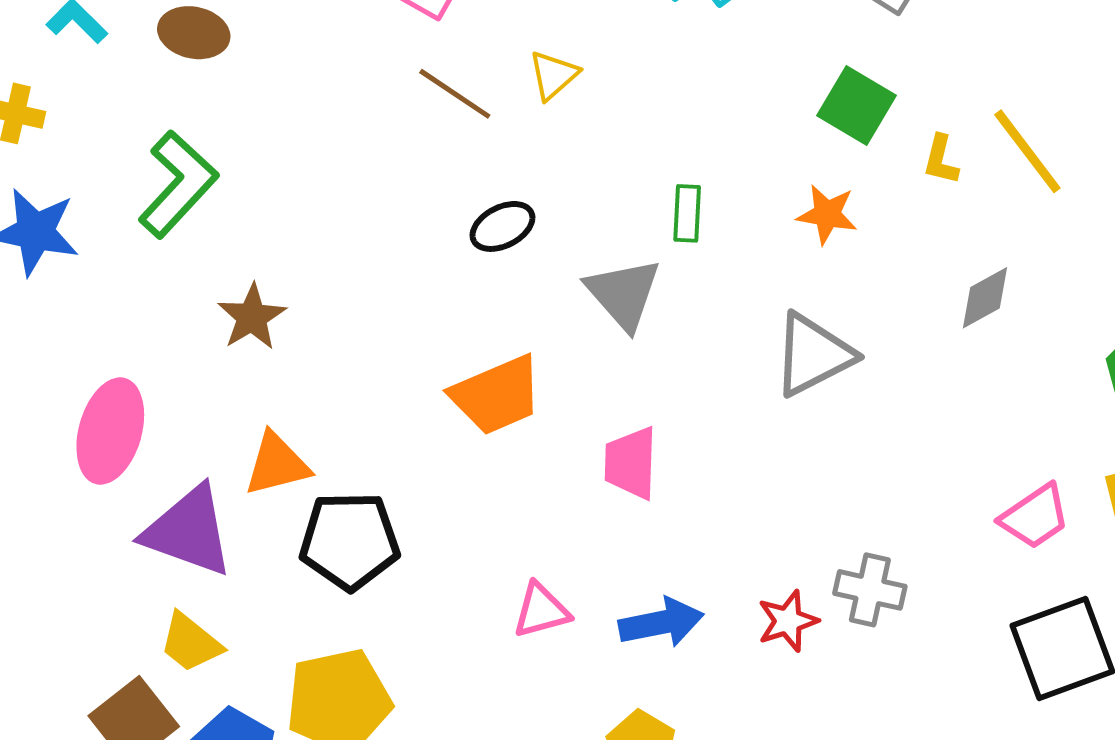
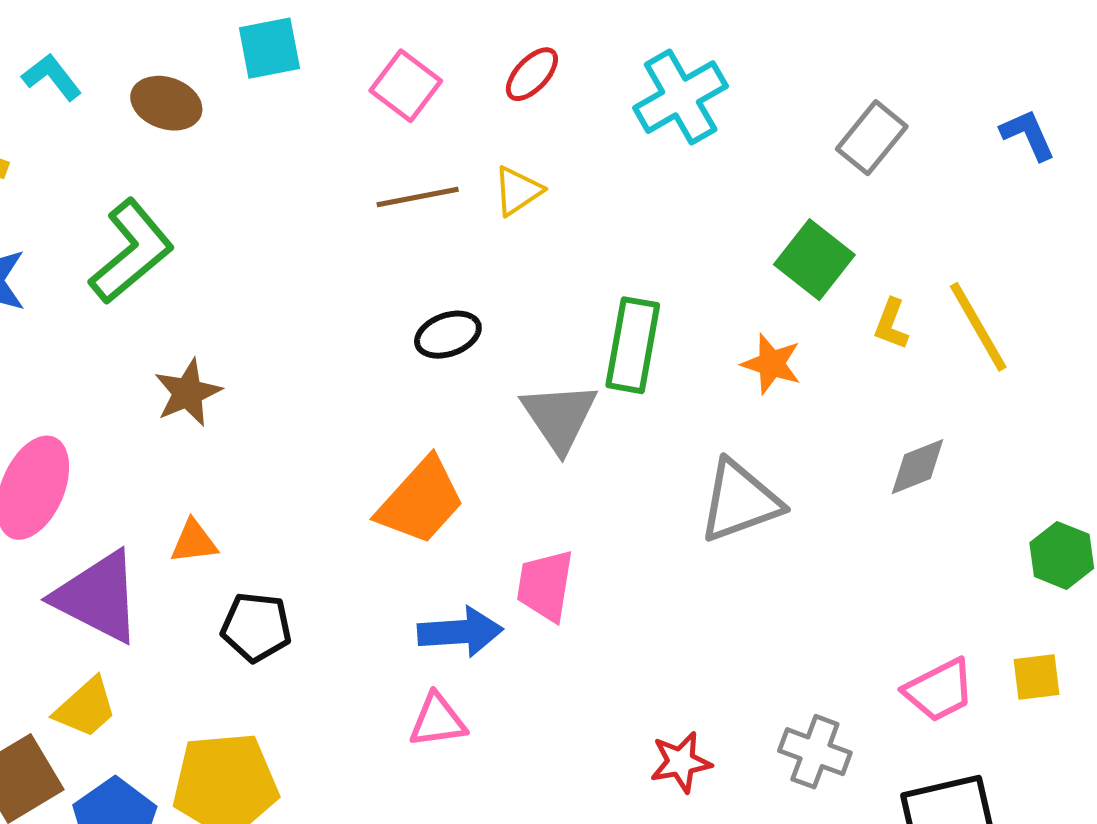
brown line: (455, 94) -> (418, 197), turned -52
green rectangle: (687, 213) -> (633, 345), size x1.6
orange trapezoid: (497, 395) -> (421, 501), turned -32
orange triangle: (277, 464) -> (194, 542), size x0.7
black pentagon: (350, 541) -> (256, 627), size x0.7
gray cross: (870, 590) -> (815, 752), moved
blue arrow: (661, 623) -> (460, 632), moved
yellow trapezoid: (191, 643) -> (86, 708), turned -88

